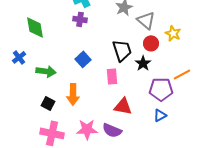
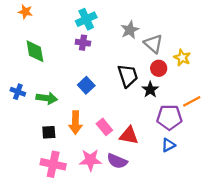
blue cross: (19, 57) -> (18, 92), moved, turned -32
pink rectangle: (112, 76) -> (104, 127), moved, turned -35
black square: (48, 103) -> (49, 132), turned -32

